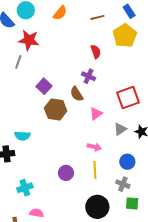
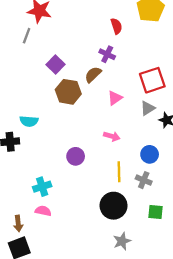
brown semicircle: (77, 94) -> (93, 75), turned 77
gray triangle: (120, 129) -> (148, 108), moved
yellow line: (95, 170) -> (119, 172), moved
purple circle: (66, 173) -> (76, 156), moved
cyan cross: (25, 188) -> (42, 187), moved
green square: (132, 203) -> (155, 212), moved

